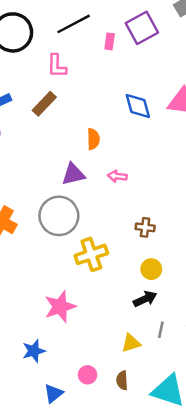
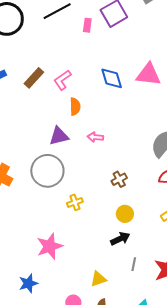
pink L-shape: (57, 66) -> (62, 80), moved, turned 55
brown cross: (145, 227) -> (119, 179), turned -35
yellow cross: (91, 254) -> (75, 202), size x0.6
yellow triangle: (131, 343) -> (98, 279), moved

